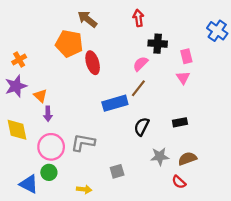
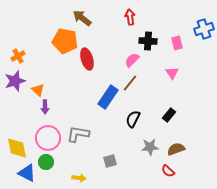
blue cross: (217, 31) -> (204, 29), turned 36
pink rectangle: (186, 56) -> (177, 43), moved
blue rectangle: (115, 103) -> (108, 97), turned -40
black rectangle: (180, 122) -> (169, 115), turned -40
yellow diamond: (17, 130) -> (17, 148), moved

